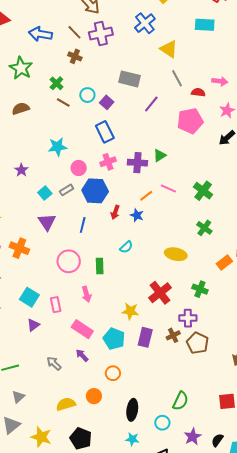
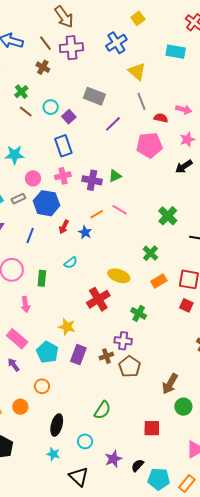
green cross: (203, 191) -> (168, 216), moved
orange rectangle: (224, 262) -> (159, 281), moved
red cross: (160, 293) -> (98, 299), moved
green semicircle: (180, 401) -> (102, 410), moved

